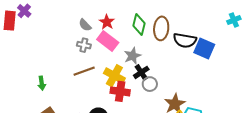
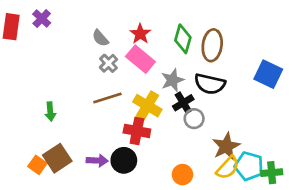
purple cross: (24, 11) -> (42, 19), moved
gray semicircle: (85, 25) -> (100, 38), moved
black semicircle: (185, 40) -> (210, 84), moved
gray cross: (84, 45) -> (108, 63), turned 32
red cross: (120, 91) -> (137, 131), moved

